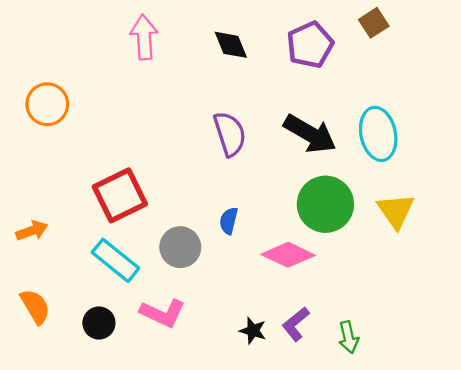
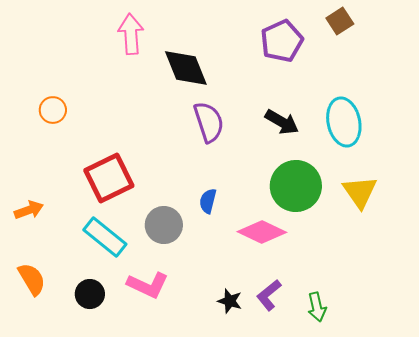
black diamond: (231, 45) -> (186, 68), moved, size x1.4
orange circle: (47, 104) -> (53, 110), moved, size x0.7
black arrow: (310, 134) -> (282, 122), size x0.7

